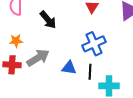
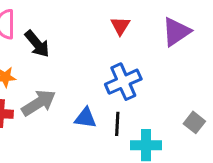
black arrow: (48, 20) -> (37, 44), moved

